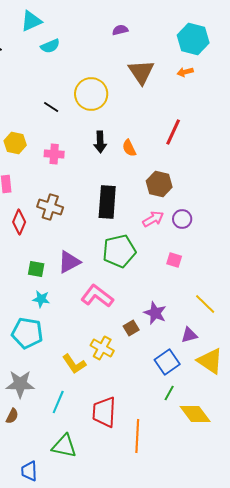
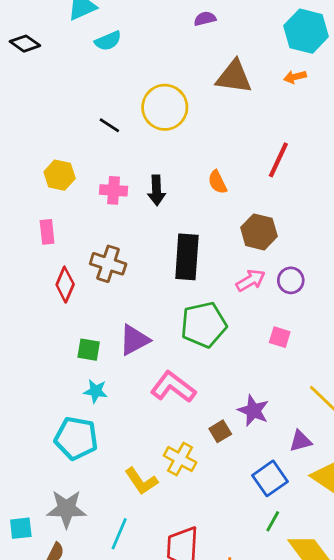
brown triangle: (141, 72) -> (234, 77), turned -48
black arrow: (100, 142) -> (156, 190), moved

